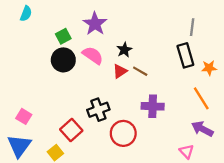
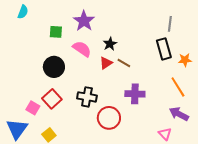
green square: (63, 36) -> (56, 32), turned 32
black circle: (63, 60) -> (54, 67), moved
black cross: (98, 110) -> (87, 97), turned 30
pink square: (24, 116) -> (33, 108), moved
red square: (71, 130) -> (52, 99), moved

